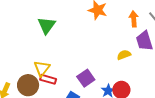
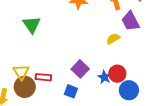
yellow triangle: (42, 68) -> (21, 72), moved

